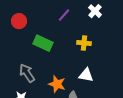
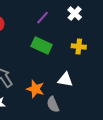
green rectangle: (43, 43) -> (42, 45), moved
yellow cross: (84, 43) -> (79, 47), moved

